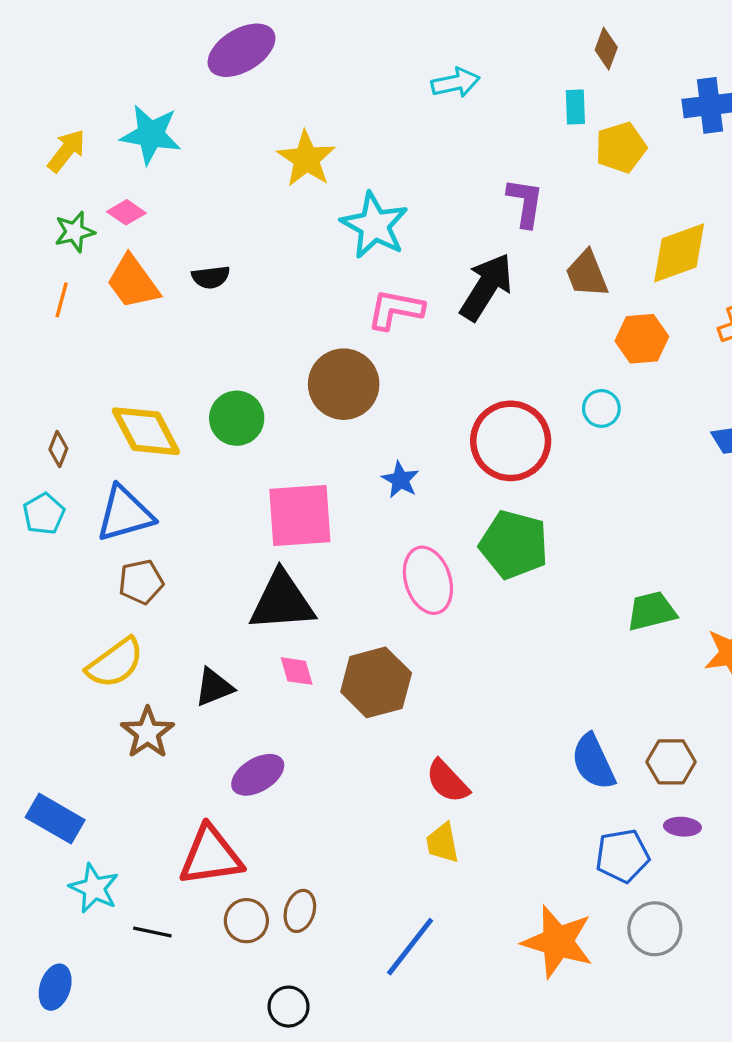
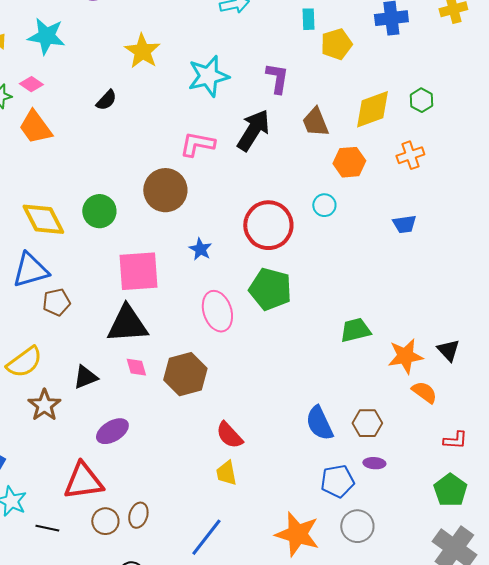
cyan star: (374, 225) -> (208, 76), moved, turned 30
black semicircle: (211, 277) -> (106, 100), moved, turned -40
brown pentagon: (141, 582) -> (56, 302), moved

